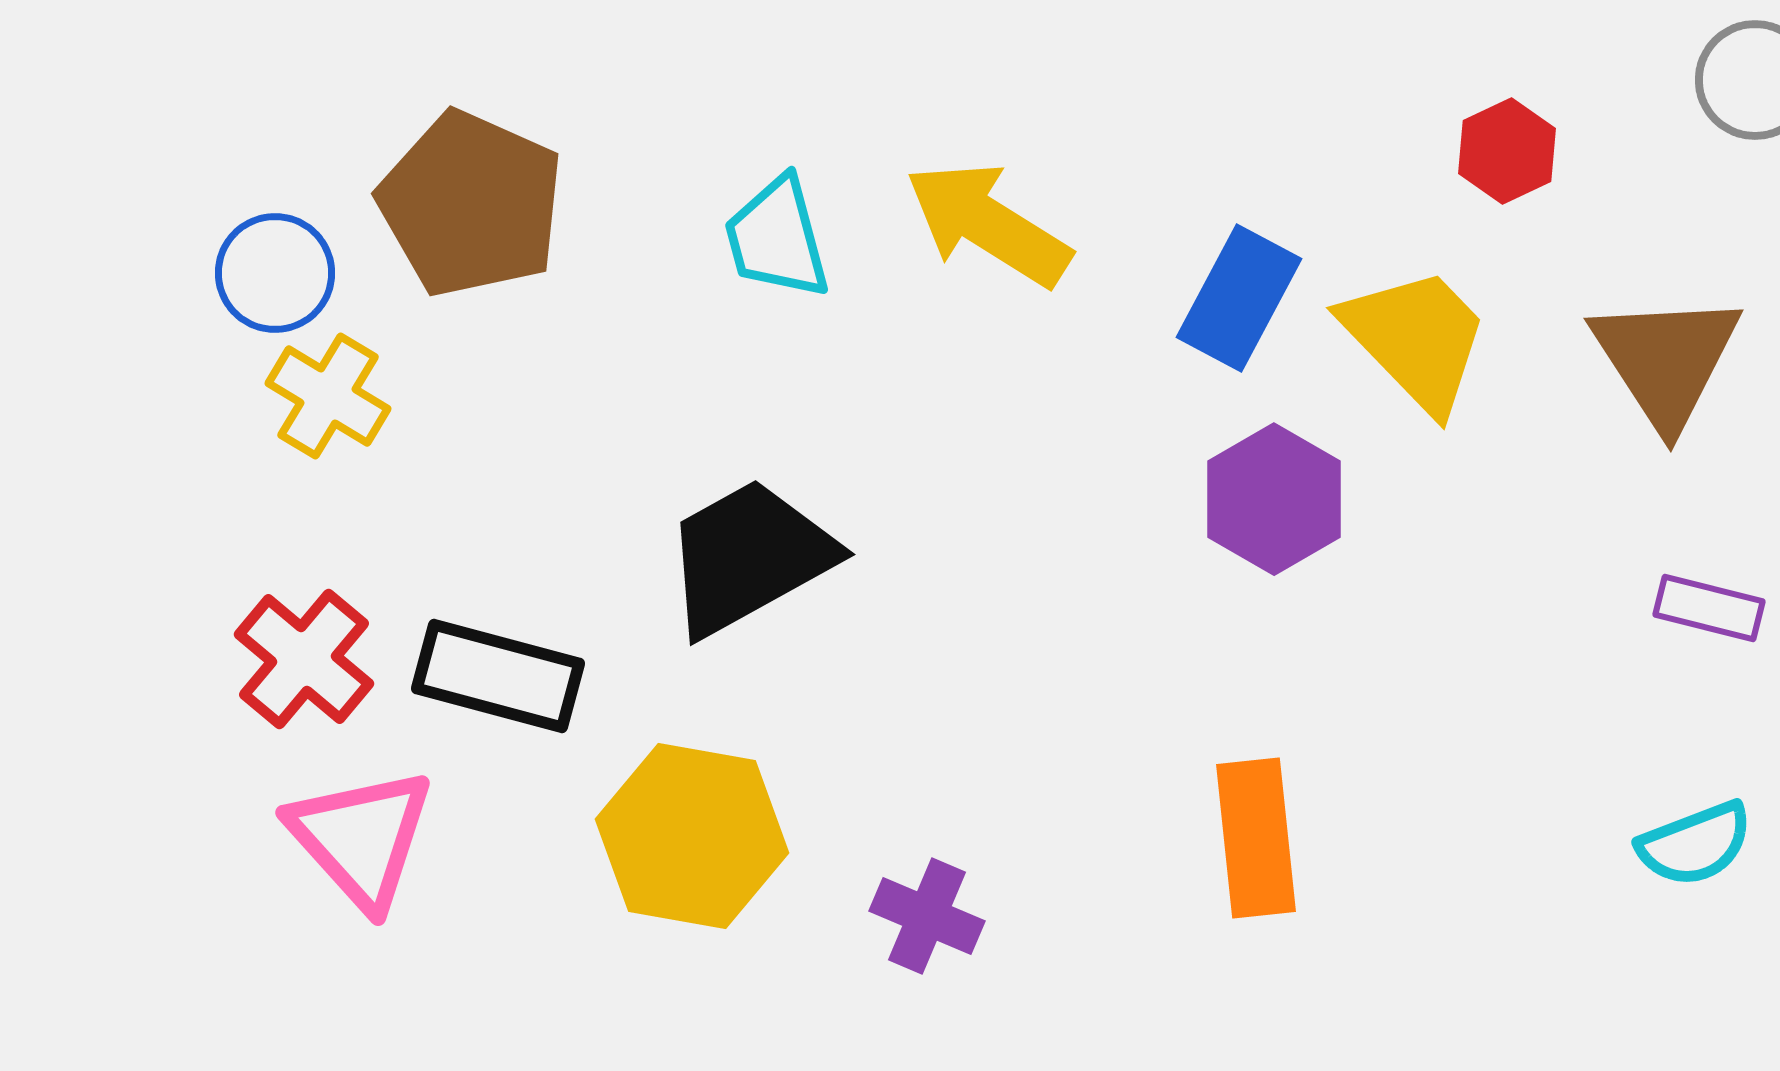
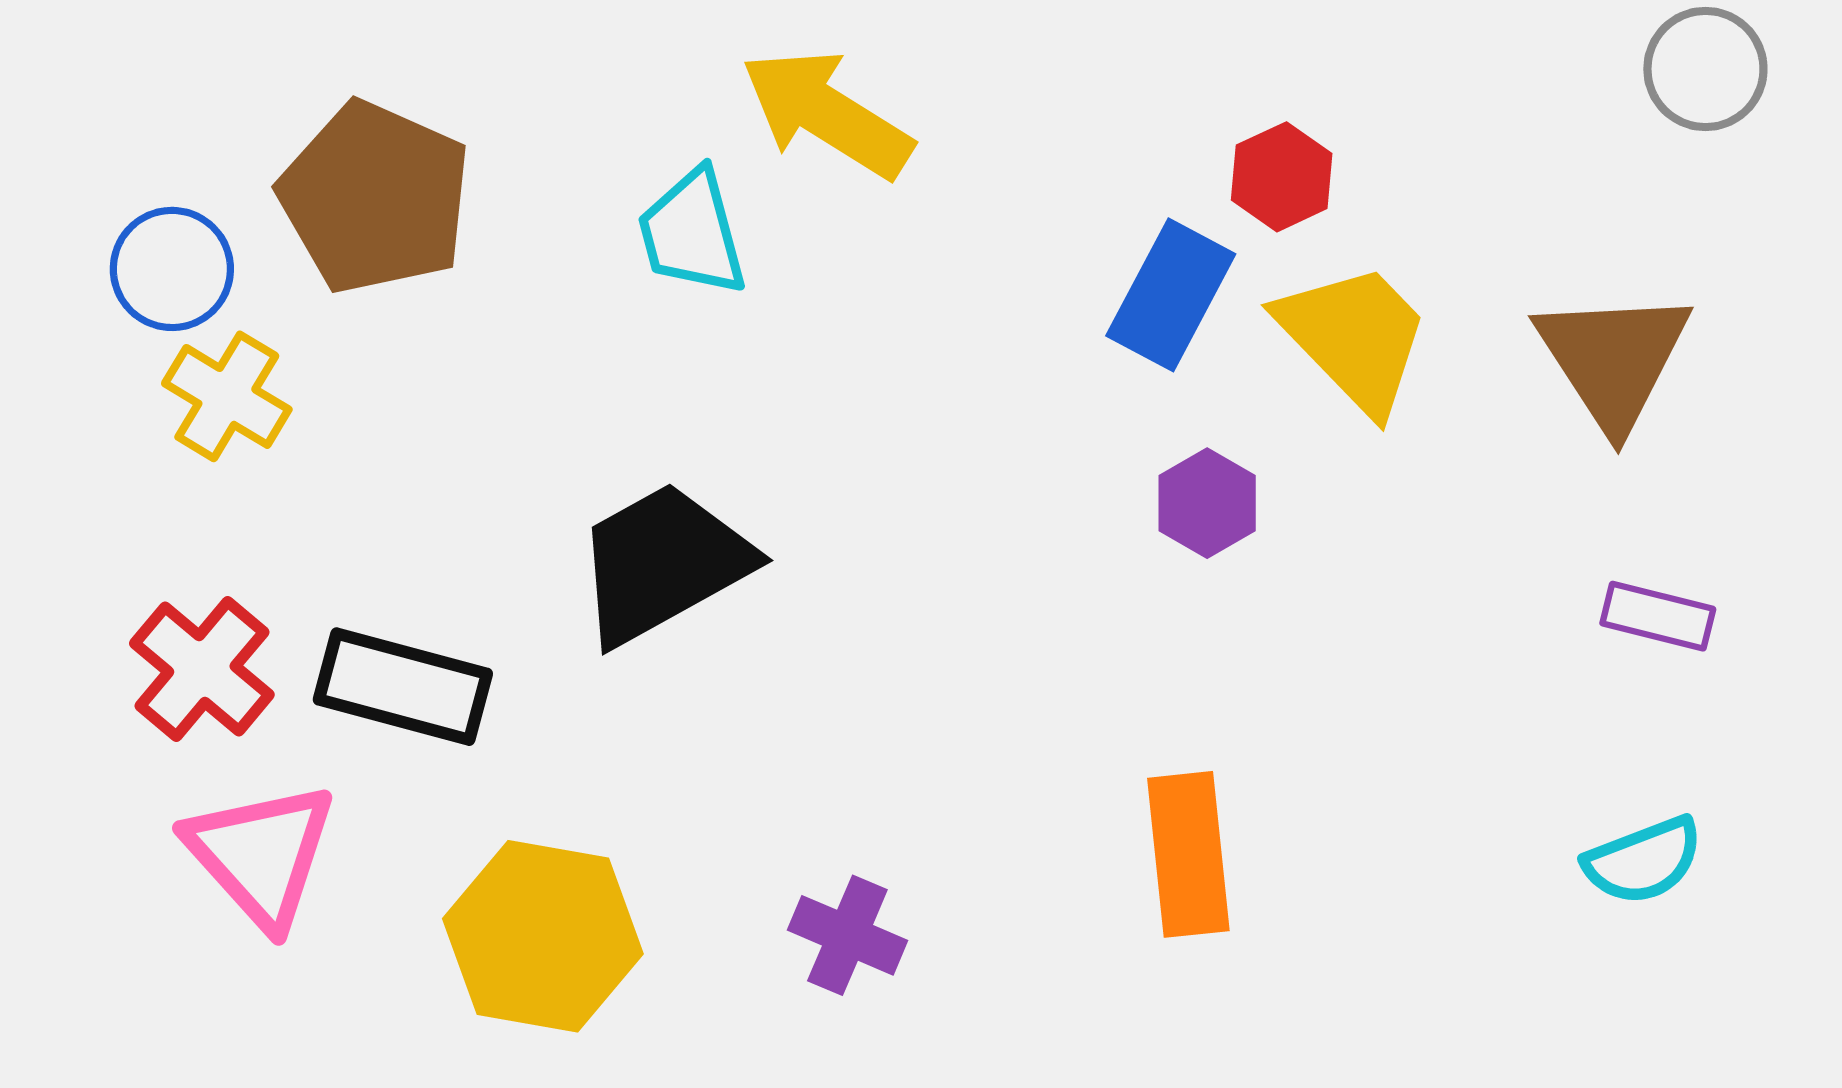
red hexagon: (1507, 151) -> (1282, 177), moved
yellow arrow: (988, 224) -> (827, 114), moved
purple hexagon: (1274, 499) -> (1207, 503), size x0.7
yellow hexagon: (692, 836) -> (543, 936), moved

